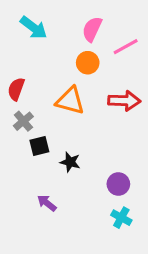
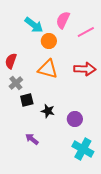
cyan arrow: (34, 28) -> (34, 25), moved
orange circle: (88, 63) -> (49, 41), moved
purple circle: (118, 184) -> (75, 119), moved
cyan cross: (121, 218) -> (83, 149), size x1.5

